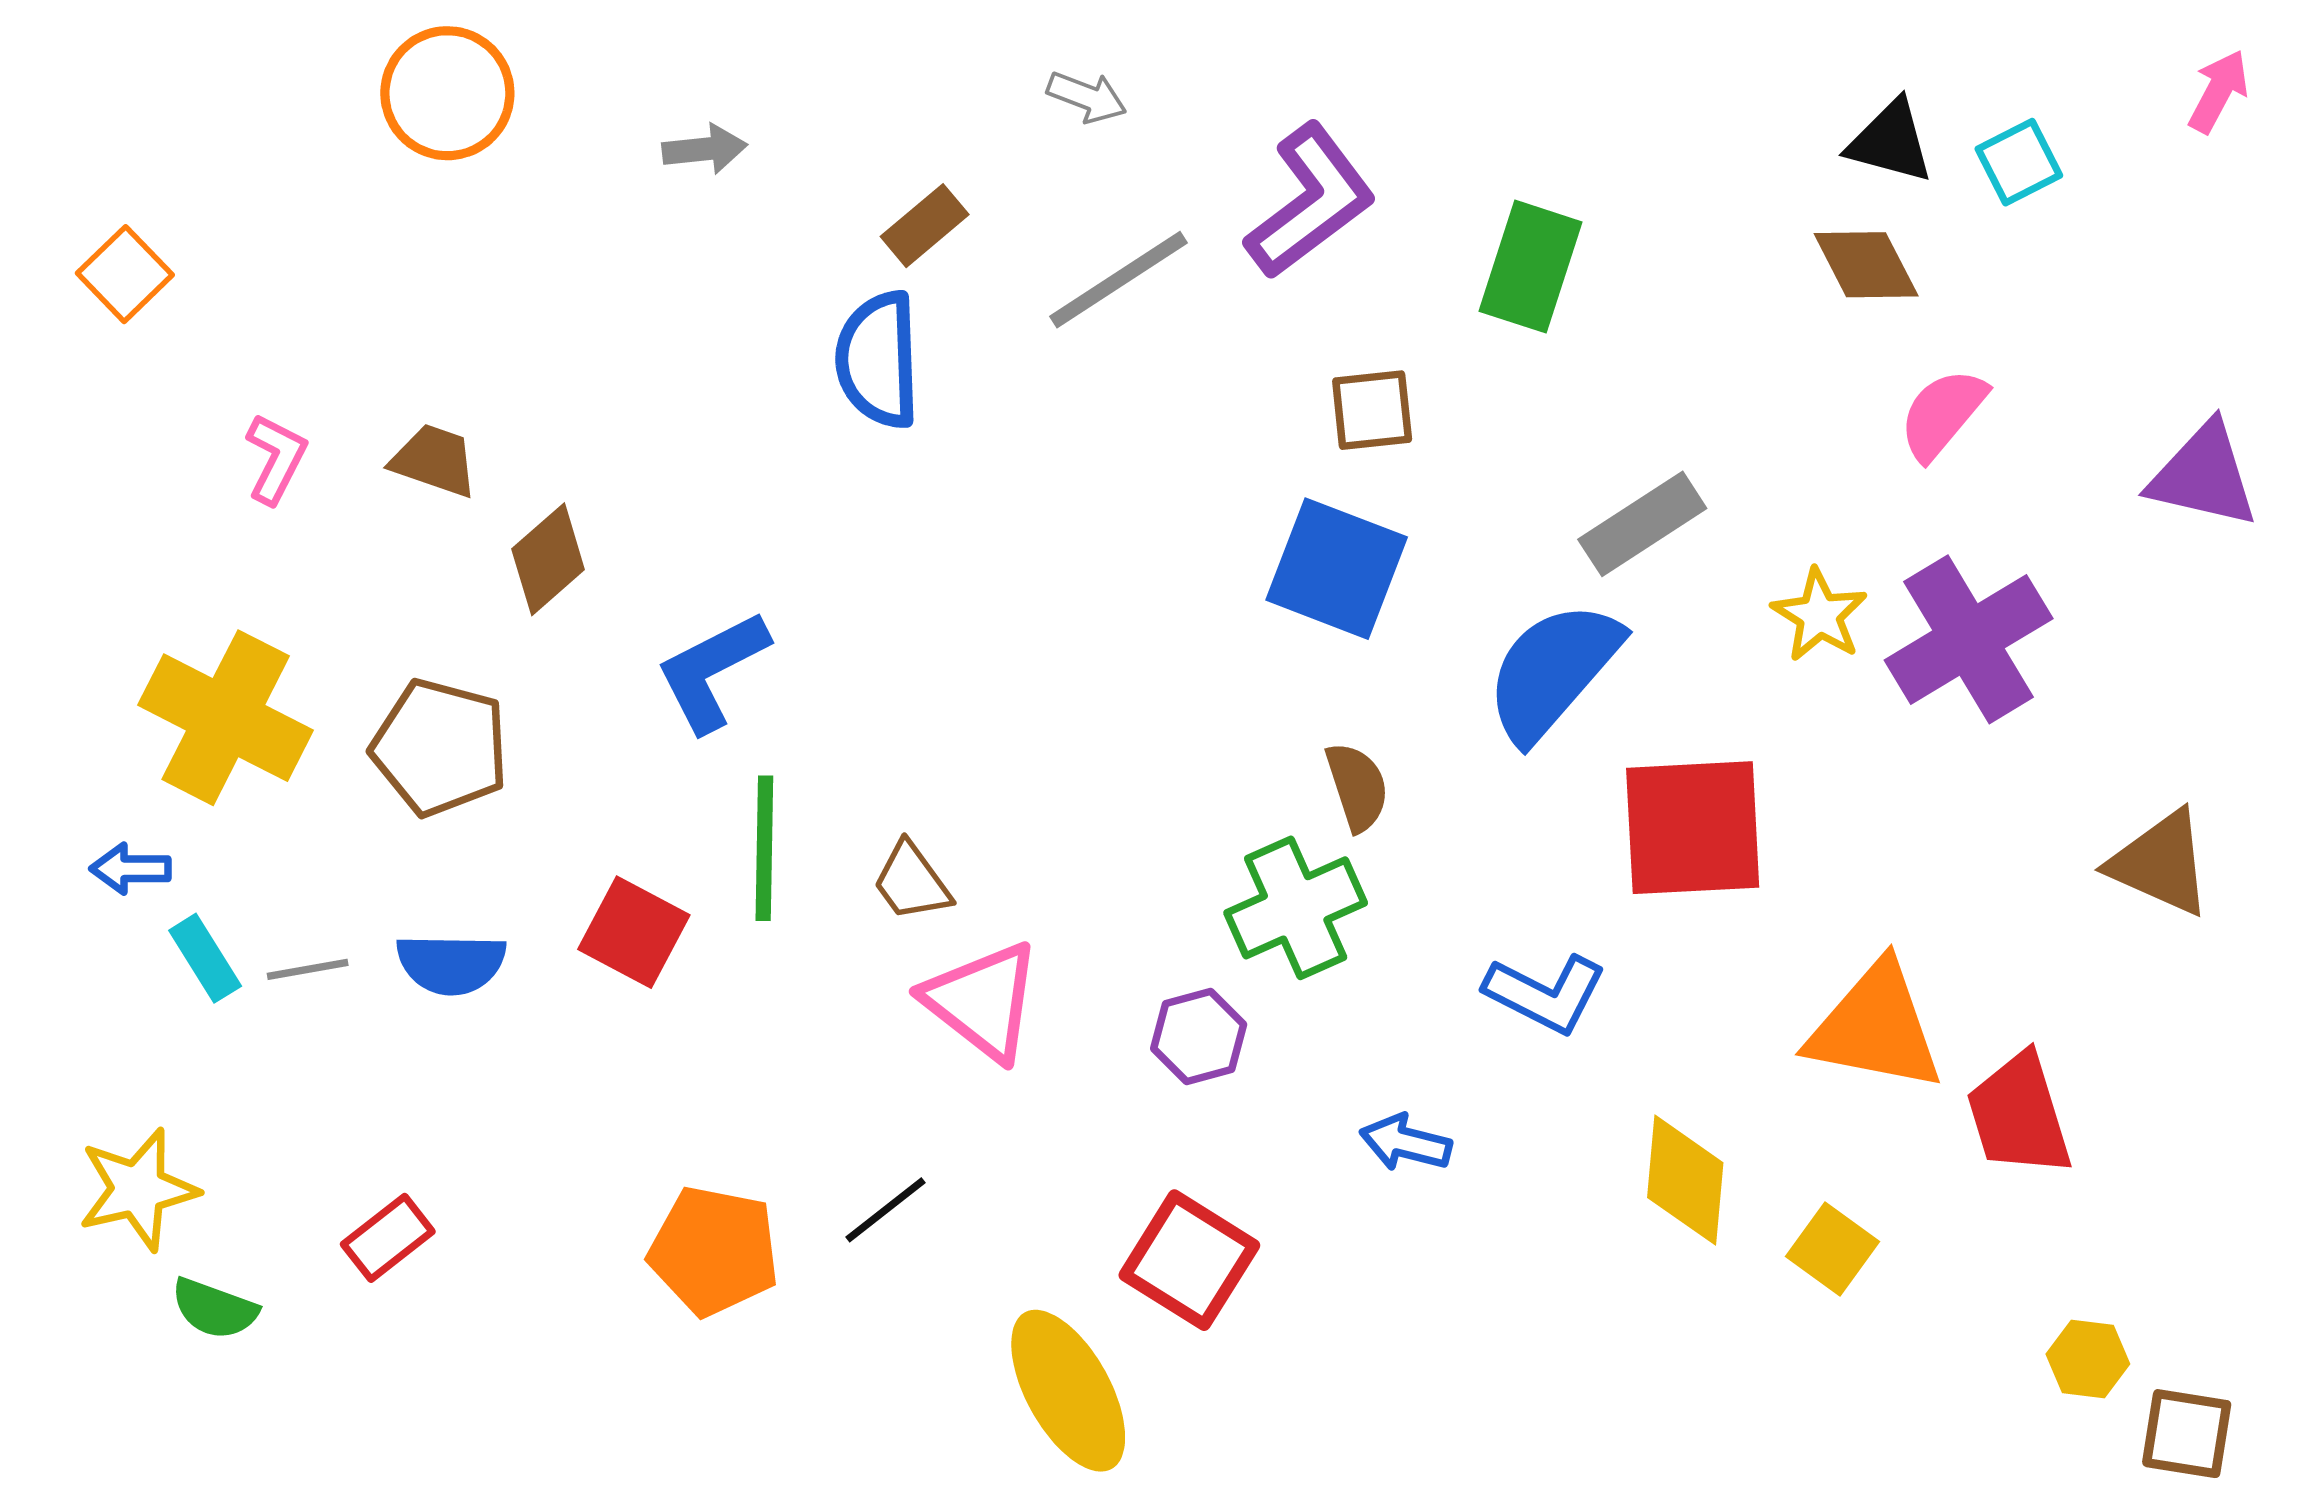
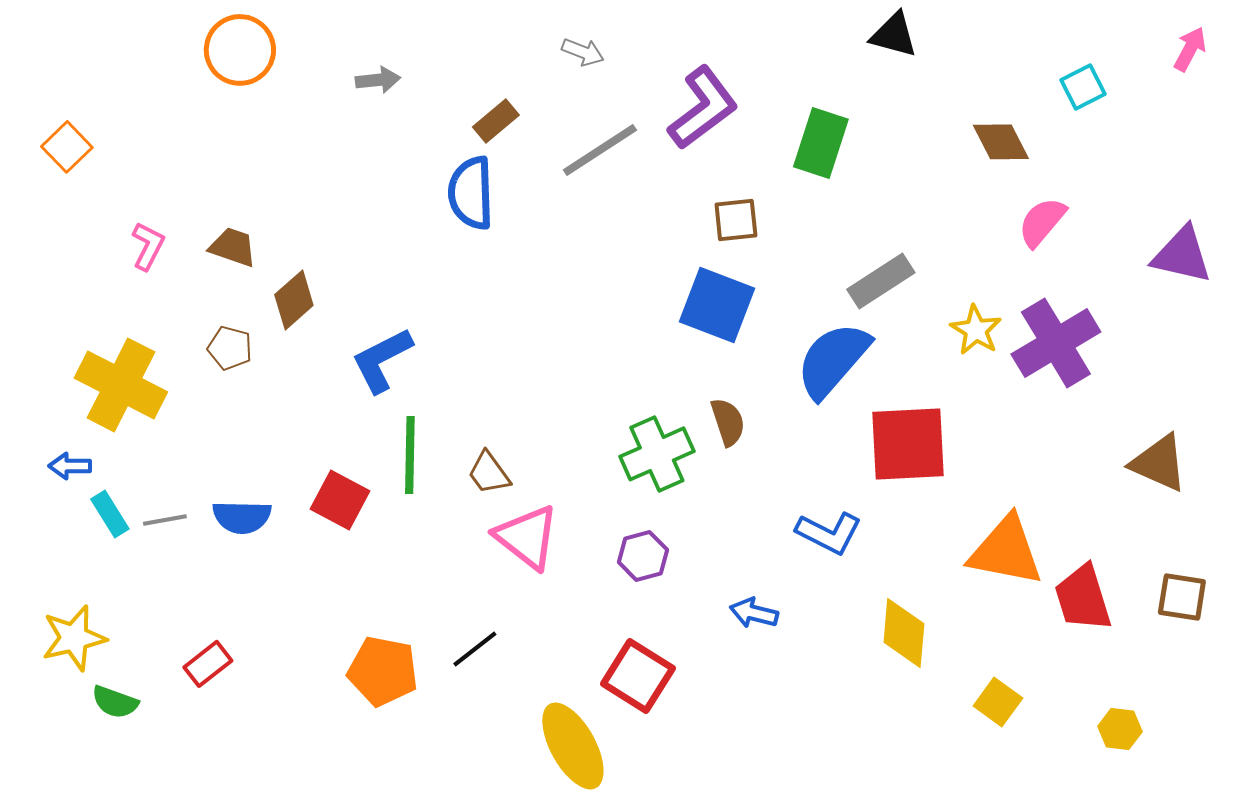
black triangle: (1890, 142) -> (894, 35), moved
brown pentagon: (440, 748) -> (230, 348), moved, size x0.6
green cross: (1296, 908) -> (657, 454), moved
yellow square: (1833, 1249) -> (998, 702), moved
brown square: (2187, 1434) -> (1182, 597), moved

